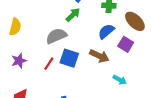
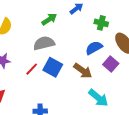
green arrow: (73, 15) -> (49, 19), moved
cyan arrow: (120, 80) -> (98, 98), size x1.5

